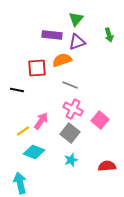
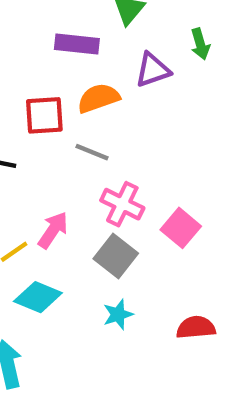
purple triangle: (77, 42) -> (153, 70), moved
gray line: (70, 85) -> (92, 152), moved

